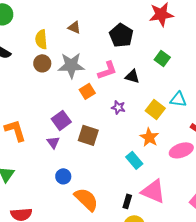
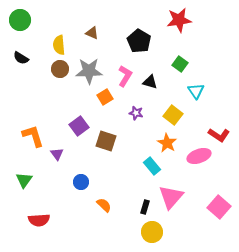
pink L-shape: (107, 70) -> (125, 76), turned -40
cyan triangle: (178, 99) -> (196, 91), moved, turned 48
purple triangle: (53, 142) -> (57, 154), moved
pink triangle: (153, 191) -> (171, 197), turned 48
orange semicircle: (86, 199) -> (104, 205), size x0.6

